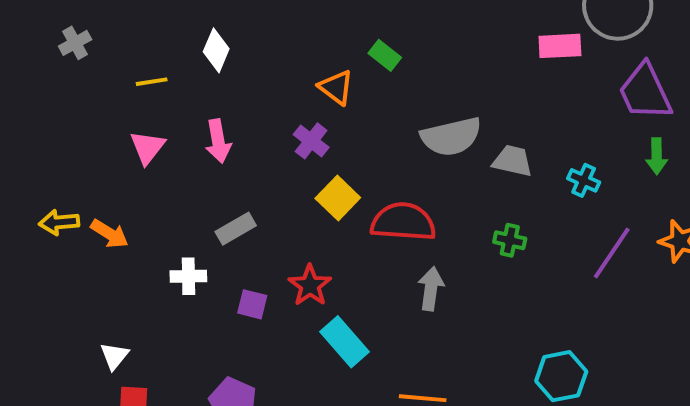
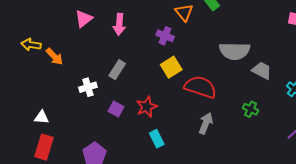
purple cross: (311, 141) -> (165, 36), turned -30
gray rectangle: (236, 229) -> (117, 70), turned -42
white cross: (188, 276) -> (88, 87), turned -30
cyan rectangle: (344, 342) -> (157, 139), size x0.7
white triangle: (114, 356) -> (42, 117), turned 42

